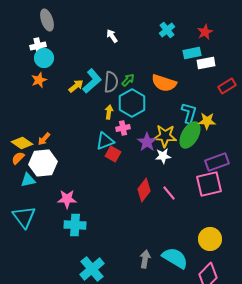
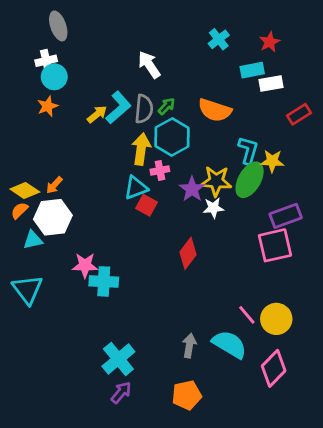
white arrow: (112, 36) -> (149, 65), moved, size x1.5
yellow arrow: (109, 112) -> (141, 149), size x1.6
pink line: (169, 193) -> (247, 315), moved
cyan cross: (75, 225) -> (104, 281), moved

